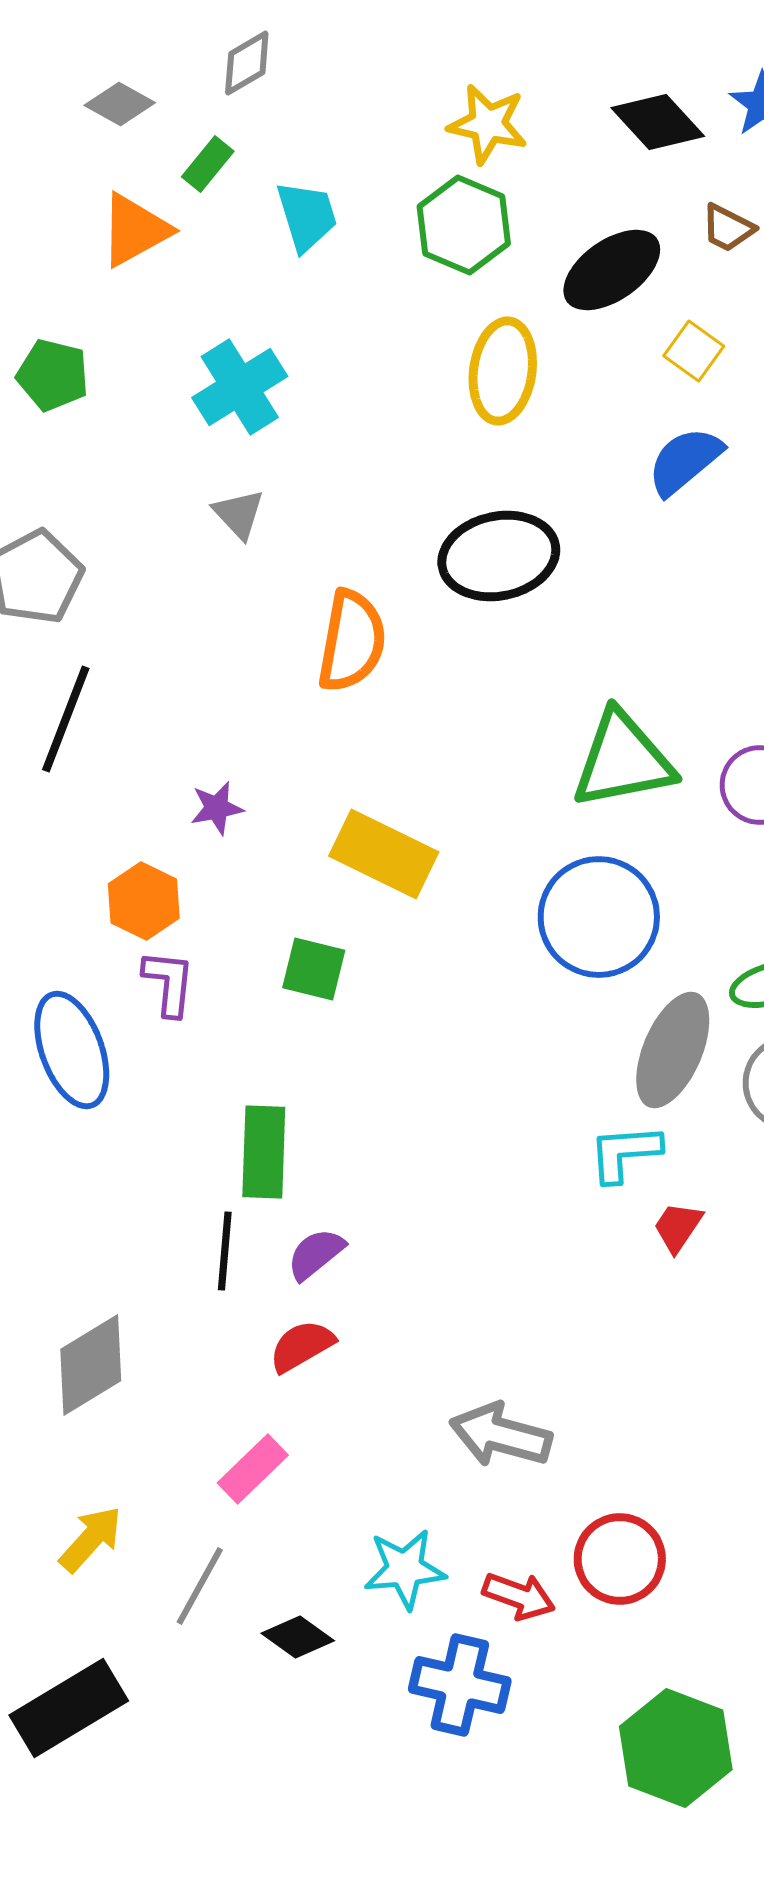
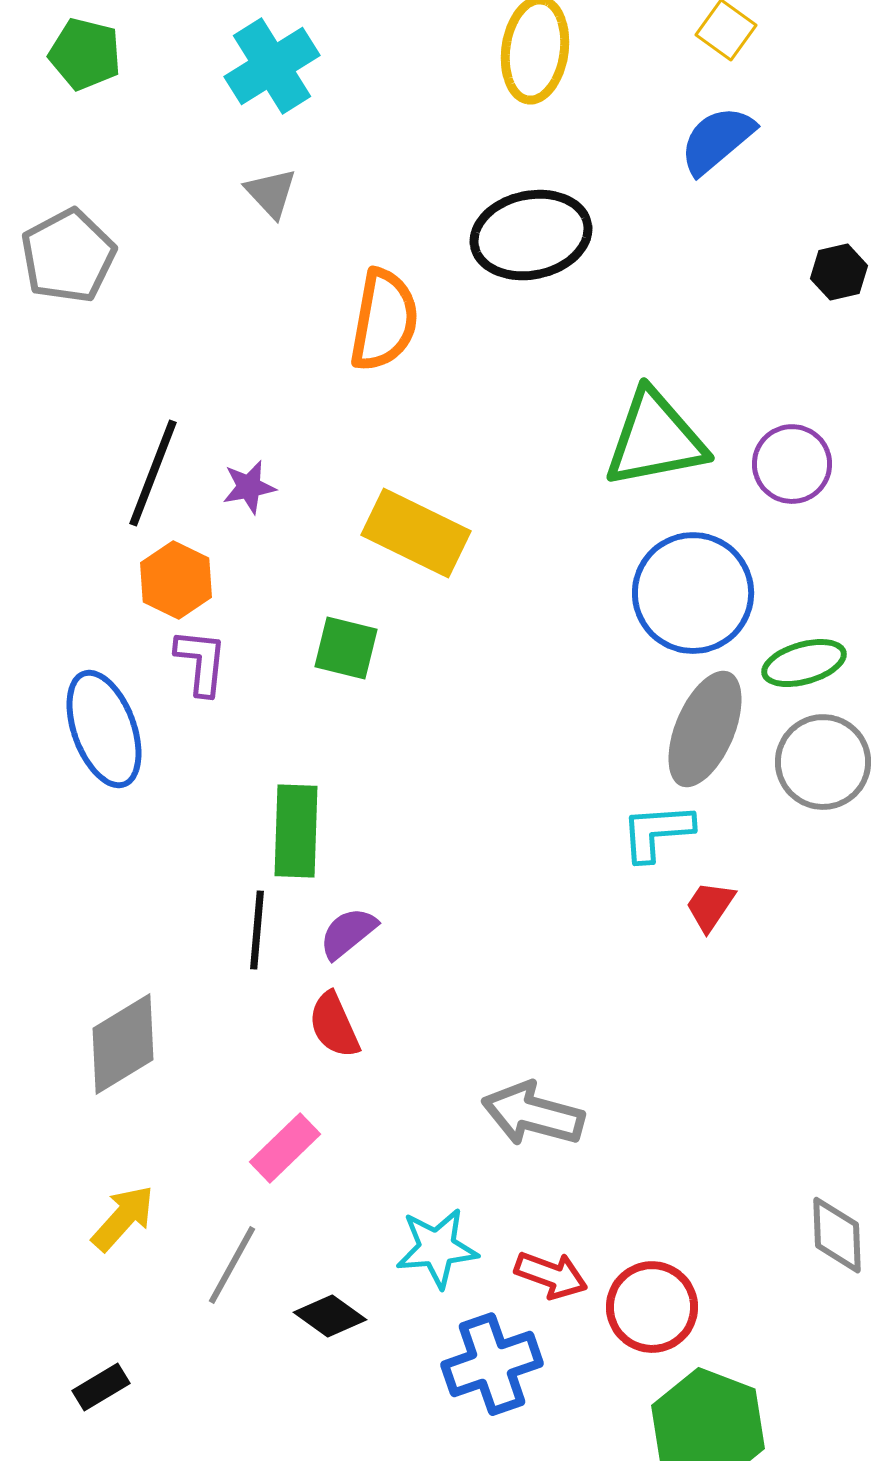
black line: (66, 719) -> (153, 473), moved
blue circle: (599, 917) -> (693, 593), moved
red semicircle: (302, 1346) -> (334, 1025), turned -84
red circle: (620, 1559) -> (652, 1307), moved
blue cross: (460, 1685) -> (492, 1364), turned -32
black rectangle: (69, 1708) -> (101, 1387), size x0.5

